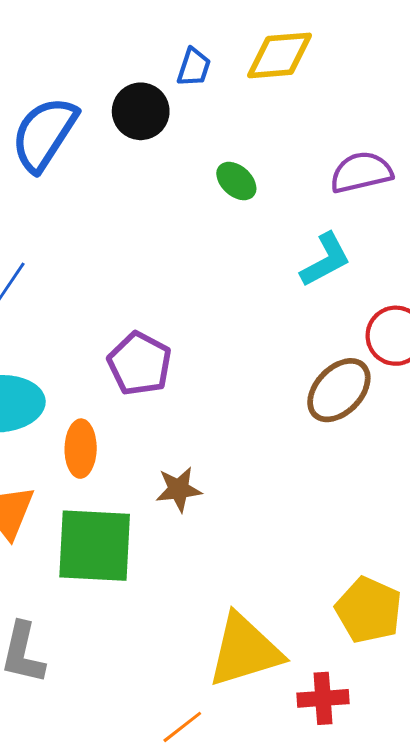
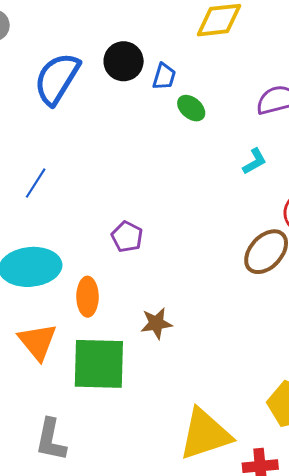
blue trapezoid: (194, 67) -> (164, 76), moved
cyan L-shape: (326, 260) -> (255, 161), size x0.7
purple pentagon: (140, 364) -> (127, 237), size x0.7

